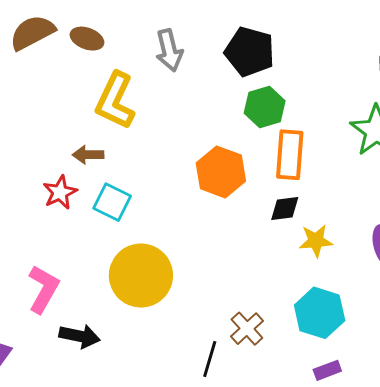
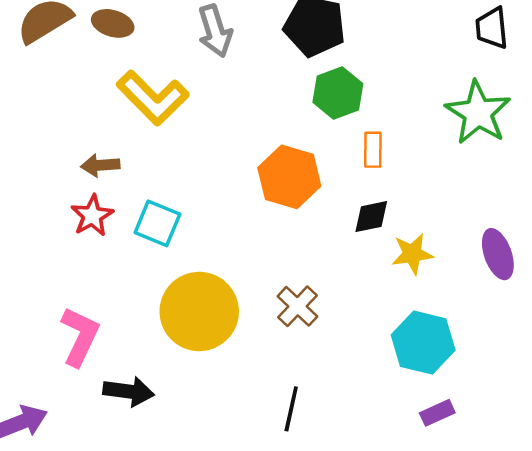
yellow L-shape: (115, 101) -> (153, 98), turned -66
brown arrow: (88, 155) -> (100, 165), moved
orange rectangle: (290, 155) -> (373, 150), size x0.6
brown cross: (247, 329) -> (297, 306), moved

